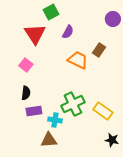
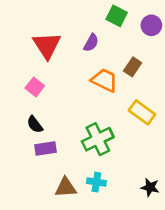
green square: (51, 12) -> (117, 16), moved, turned -35
black semicircle: (26, 93) -> (35, 124), turned 136
yellow rectangle: (103, 111) -> (142, 112), moved
cyan cross: (55, 120) -> (96, 182), moved

